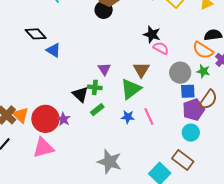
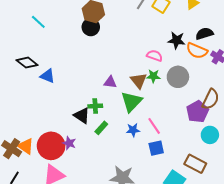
black star: (152, 34) -> (177, 40), moved
purple triangle: (104, 69) -> (110, 82), moved, turned -40
green star: (203, 71) -> (153, 76), moved
blue square: (188, 91) -> (156, 148), moved
cyan circle: (191, 133) -> (210, 135), moved

